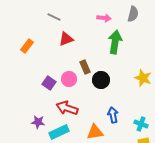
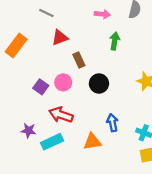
green arrow: (115, 42) -> (115, 41), size x0.7
orange rectangle: (27, 46) -> (16, 45), size x1.5
brown rectangle: (85, 67) -> (79, 60), moved

